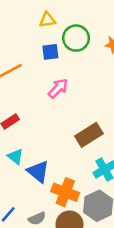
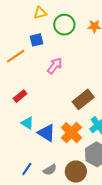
blue square: (50, 52) -> (36, 40), moved
orange cross: (65, 192) -> (71, 133), moved, turned 30

